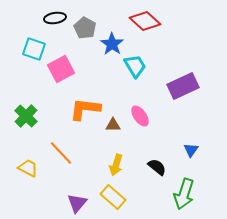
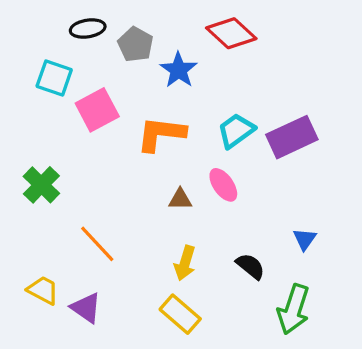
cyan trapezoid: (135, 66) -> (236, 131), moved, turned -95
orange L-shape: (85, 109) -> (161, 134), moved
yellow trapezoid: (28, 168) -> (43, 290), moved
purple triangle: (77, 203) -> (86, 308), moved, turned -35

